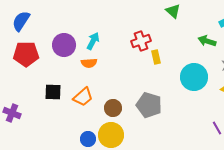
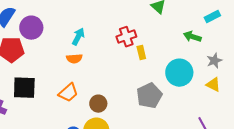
purple circle: (64, 45) -> (31, 28), moved
black square: (53, 92) -> (24, 88), moved, size x1.4
gray pentagon: (149, 105) -> (149, 96), moved, turned 30

